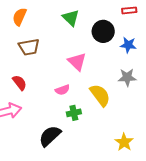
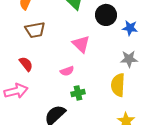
yellow semicircle: (100, 95) -> (118, 85), moved, turned -140

